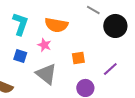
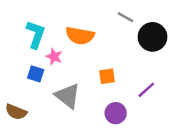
pink star: (44, 45) -> (54, 57), moved

